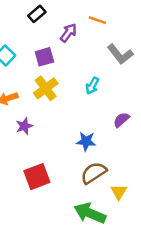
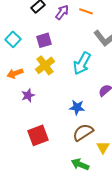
purple arrow: (68, 33) -> (62, 12), moved
cyan arrow: (92, 86) -> (82, 63), size x1.6
green arrow: (90, 213) -> (80, 164), size x0.7

